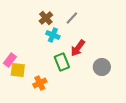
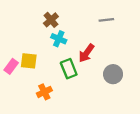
gray line: (72, 18) -> (106, 20), moved, turned 40
yellow square: (18, 70) -> (29, 61), moved

